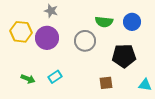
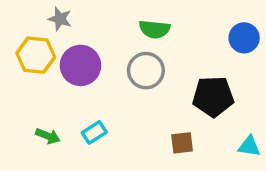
gray star: (51, 11) -> (60, 19), moved
green semicircle: (104, 22) -> (155, 29), moved
blue circle: (132, 22) -> (244, 38), moved

